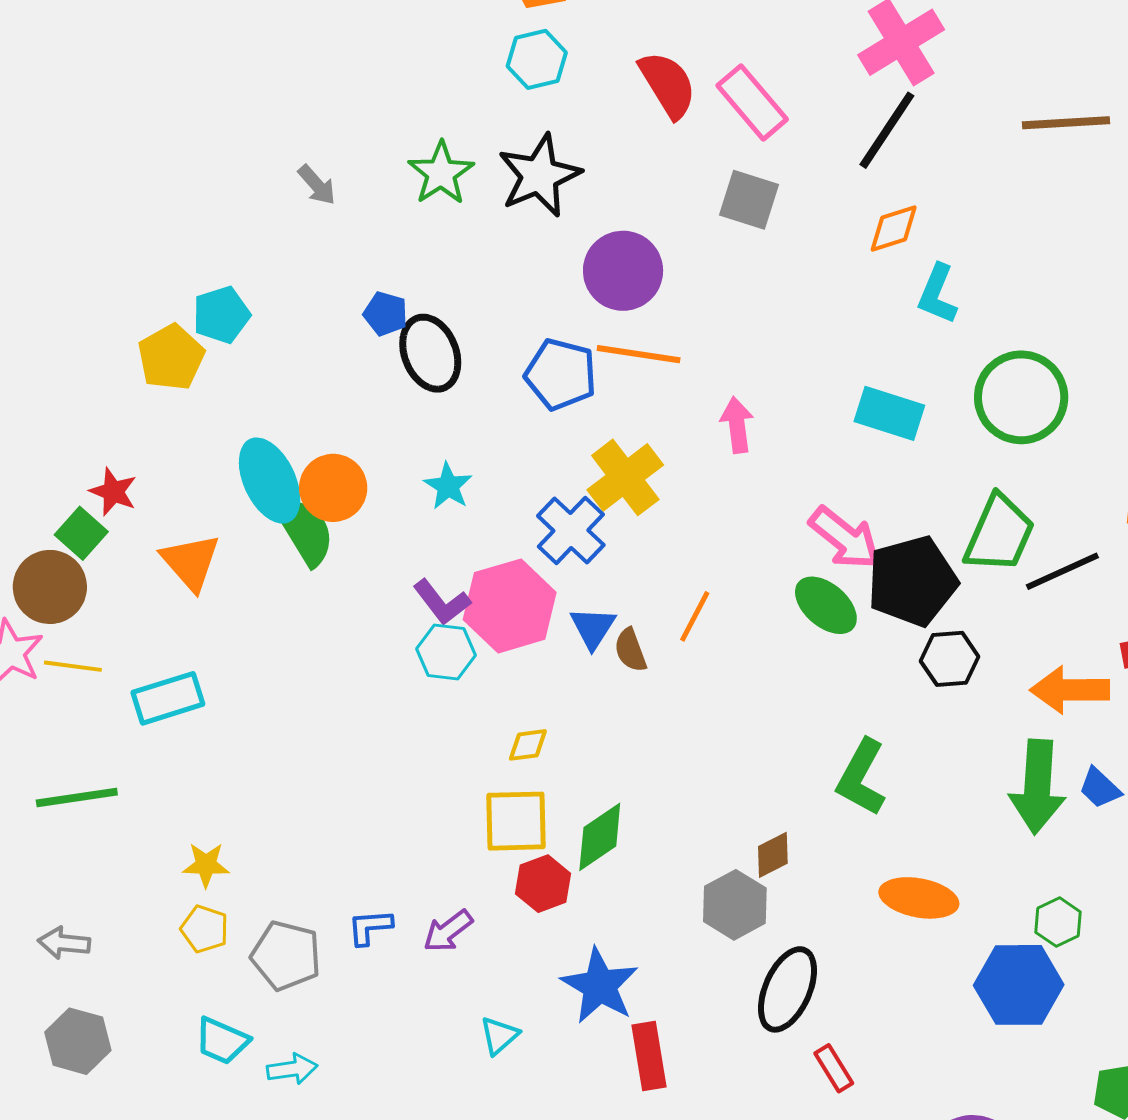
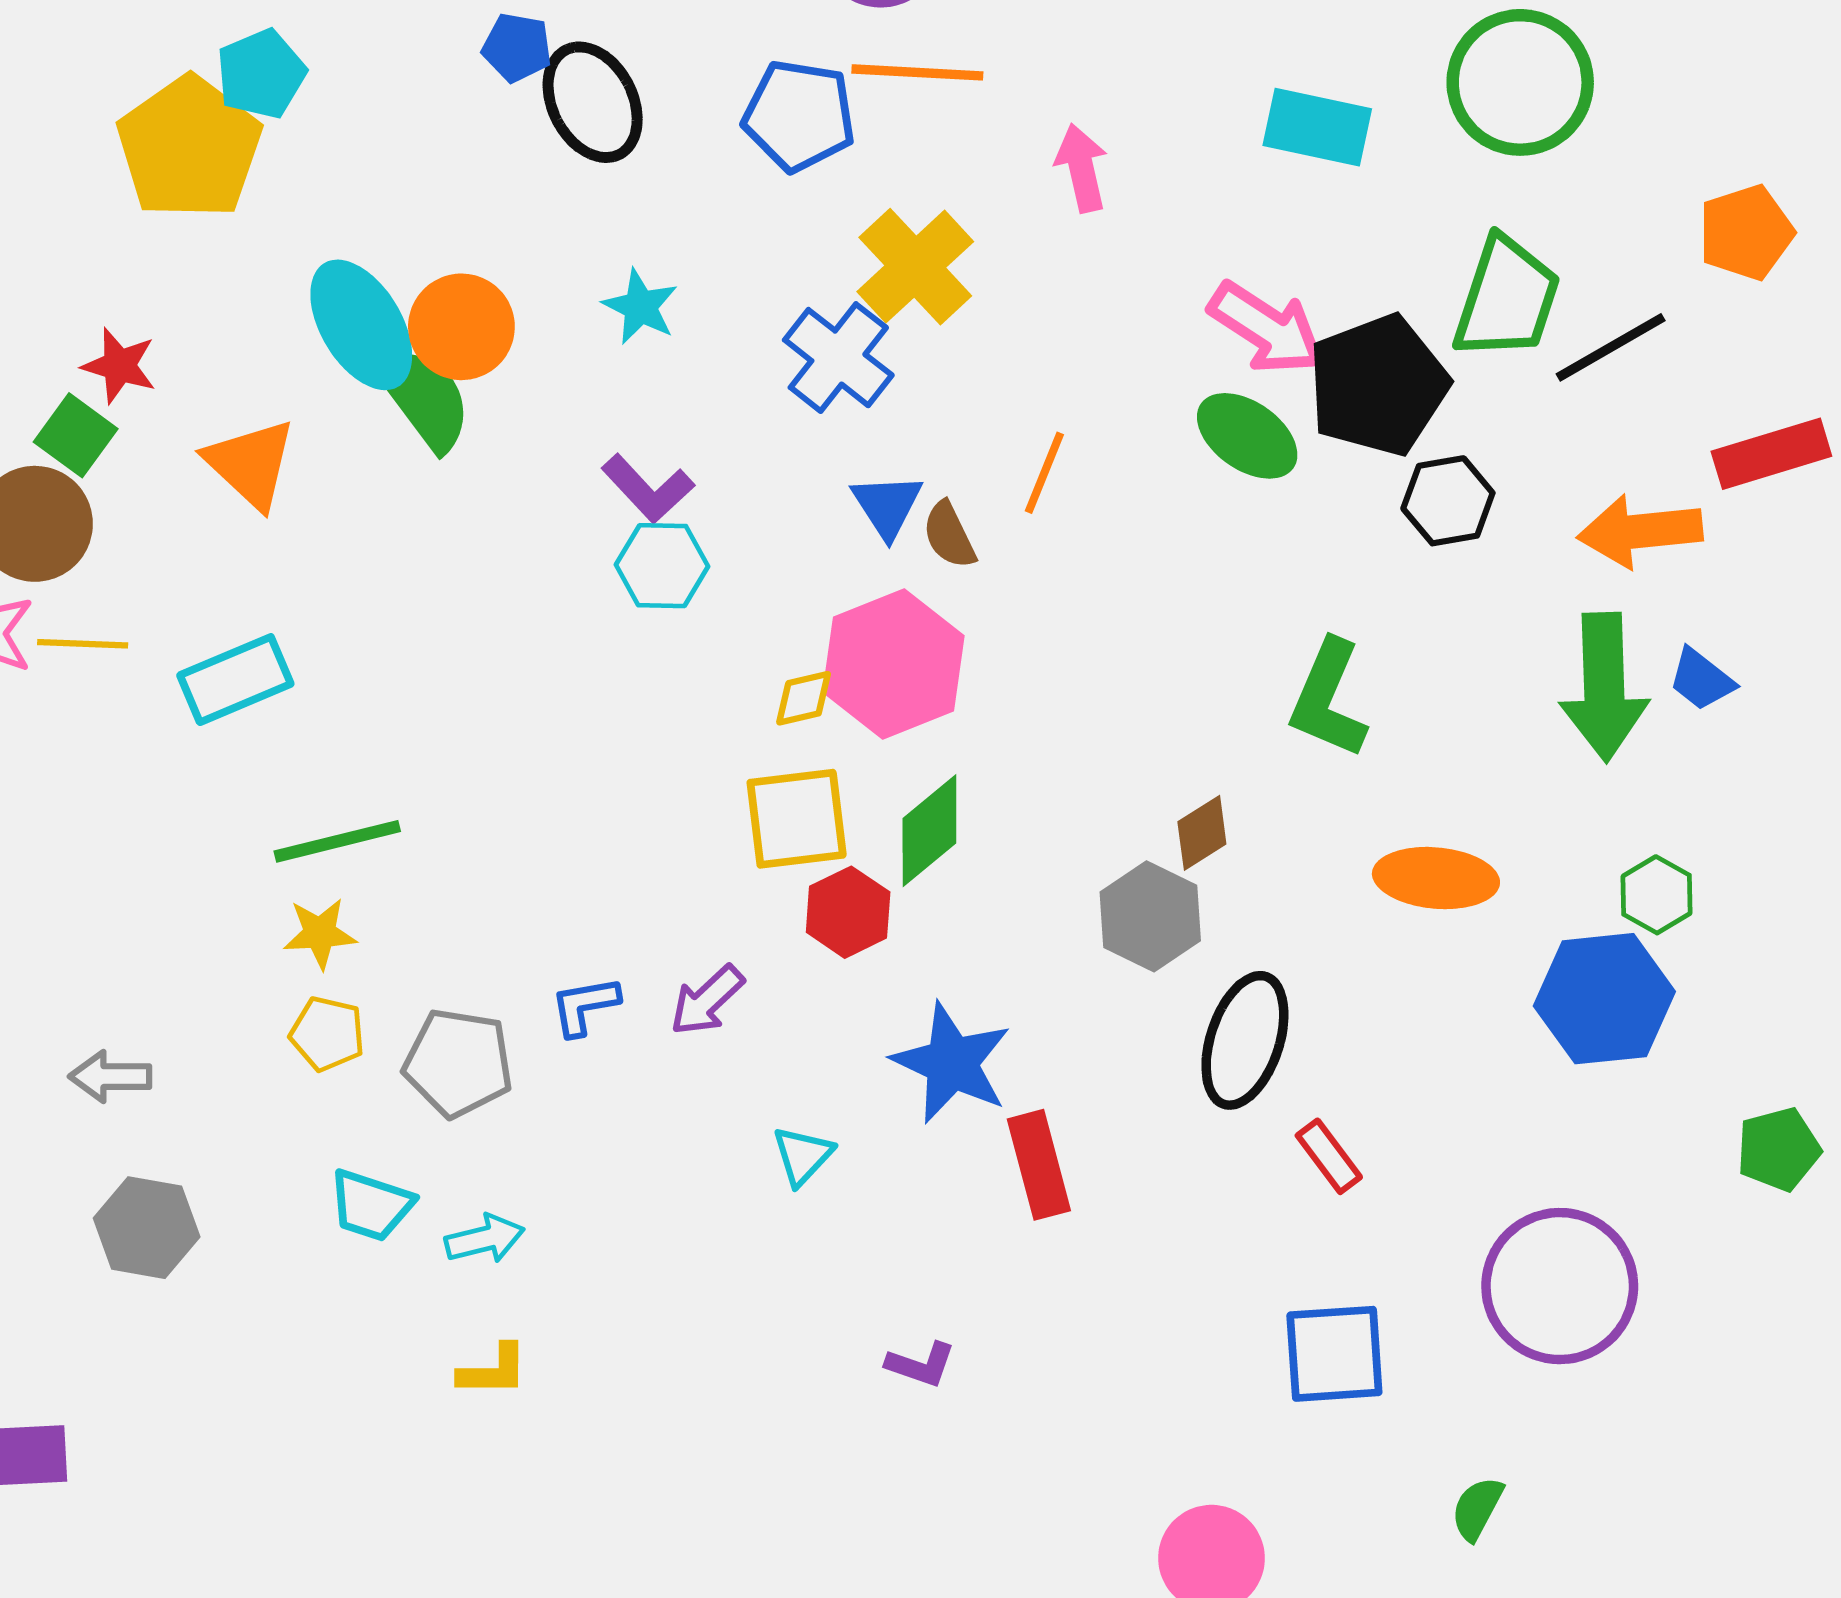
yellow pentagon: (171, 357) -> (189, 148), size x1.4
pink hexagon: (510, 606) -> (894, 664), moved
green line: (77, 797) -> (337, 841), moved

